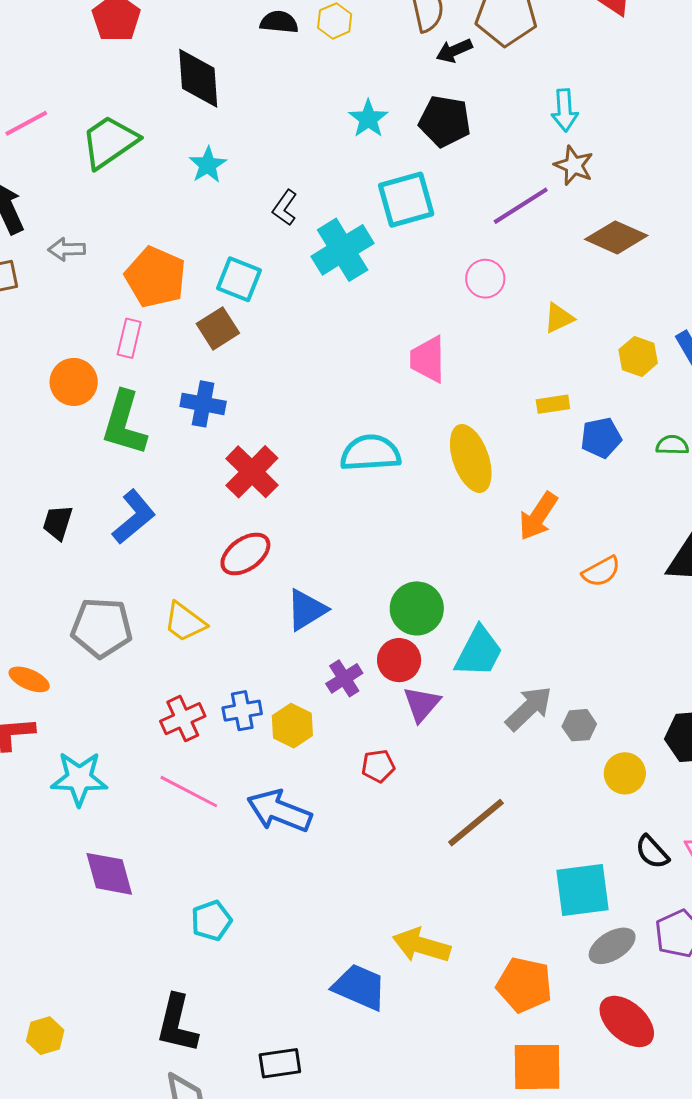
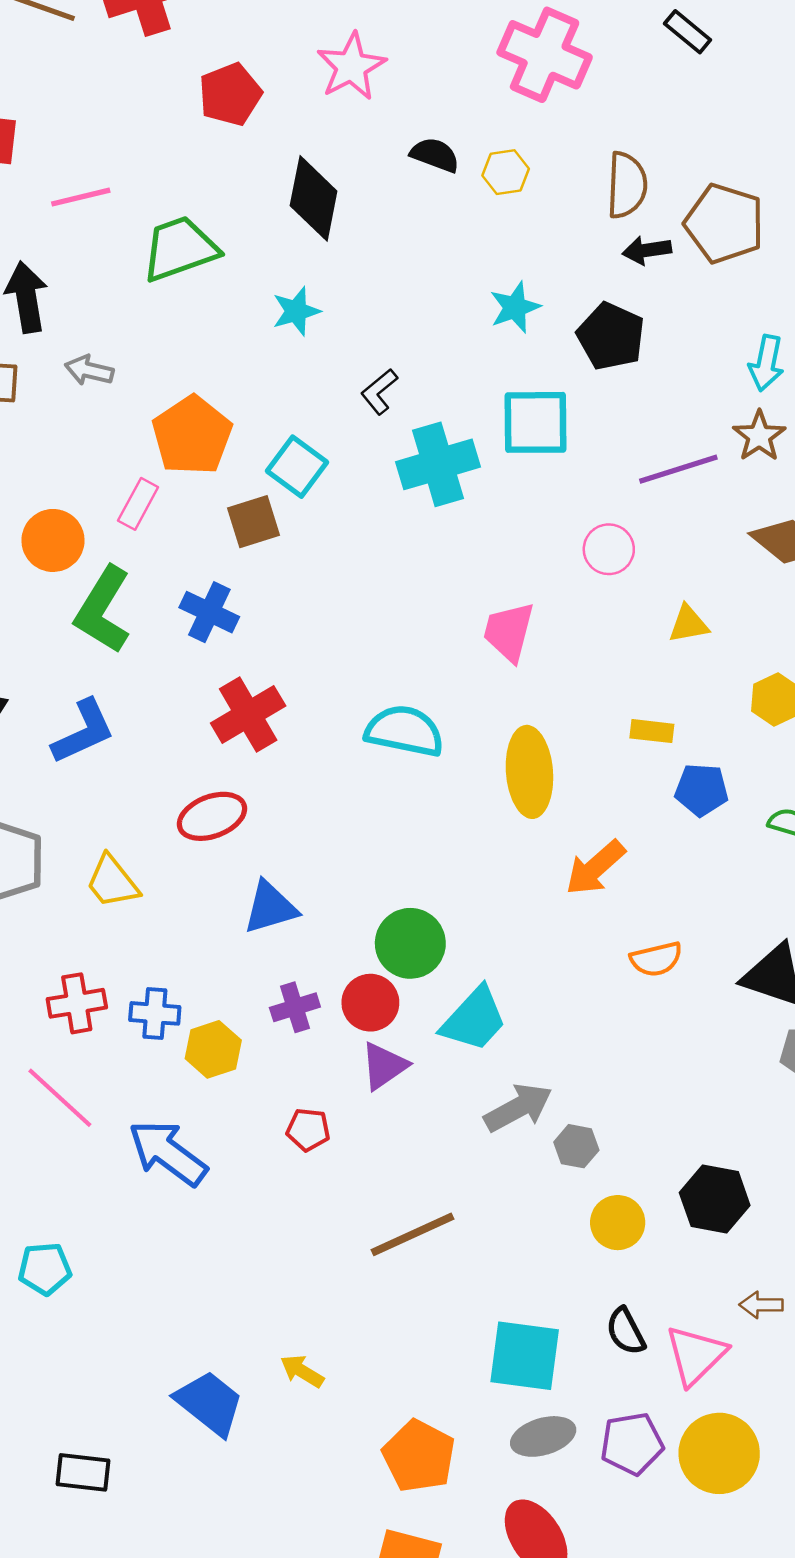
yellow arrow: (421, 945) -> (302, 1371), size x0.6

